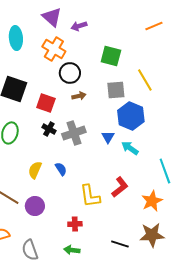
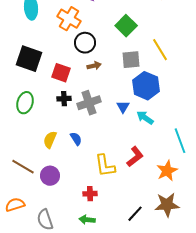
green square: (111, 56) -> (126, 26), turned 30
black cross: (49, 129) -> (64, 99), turned -32
black line: (120, 244) -> (135, 214), turned -66

